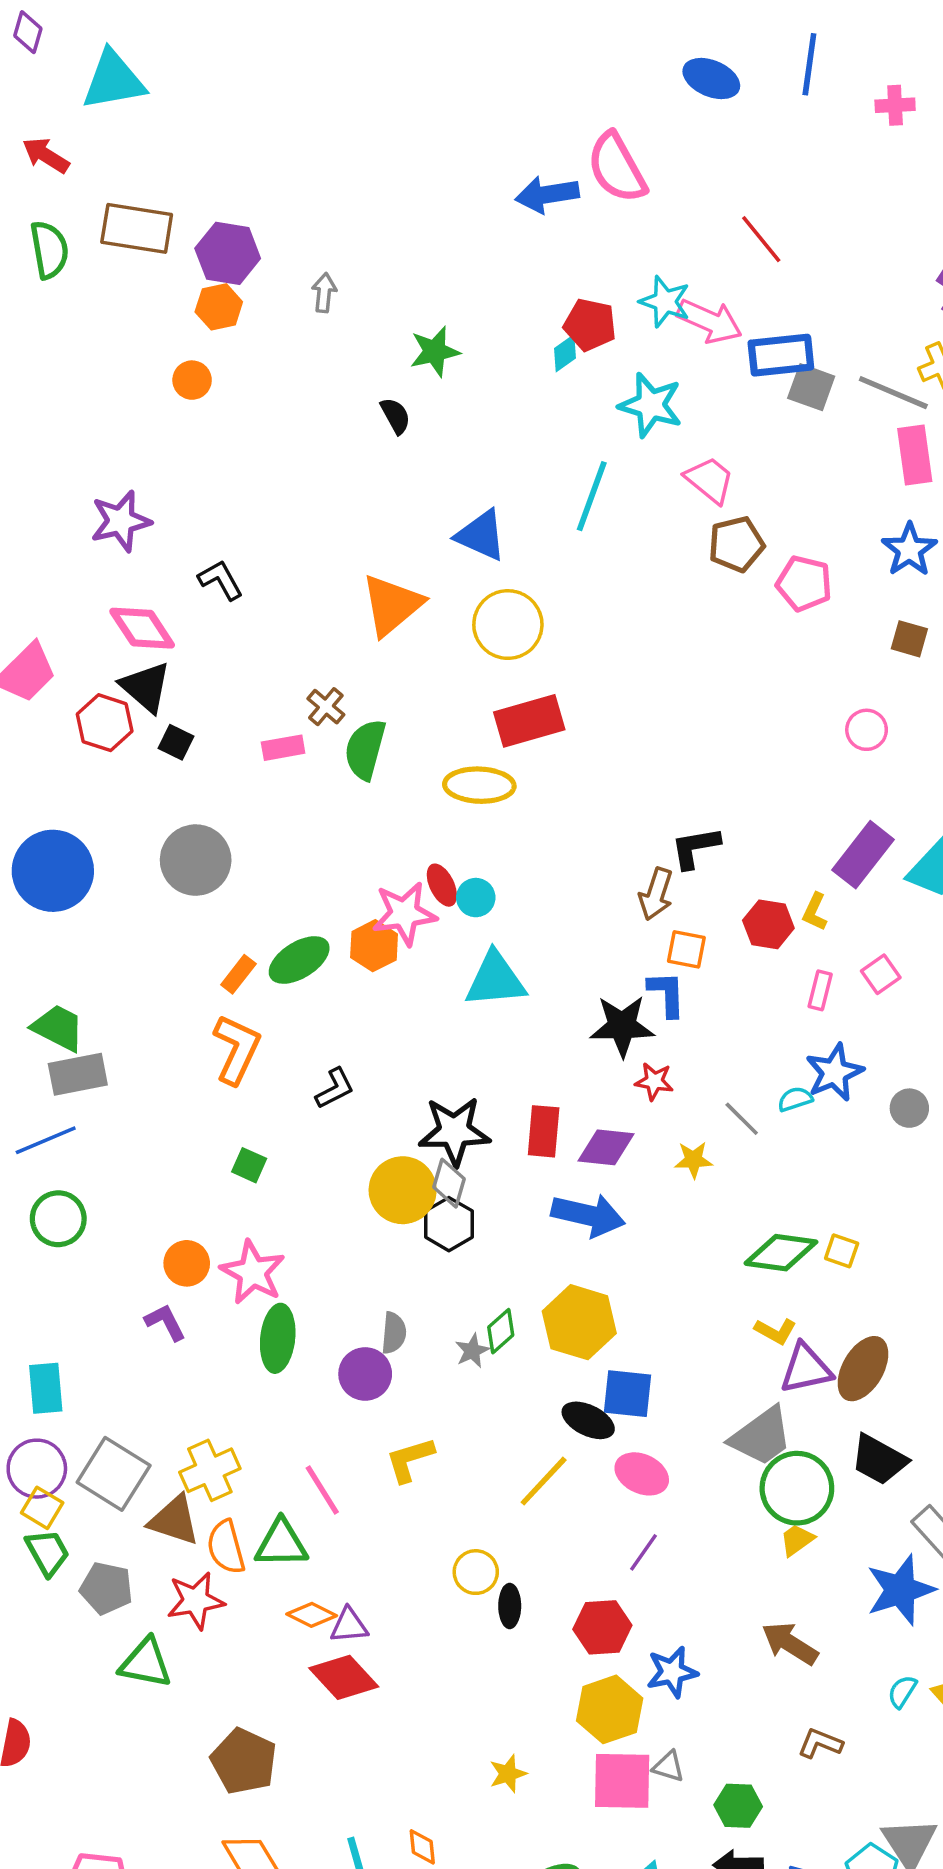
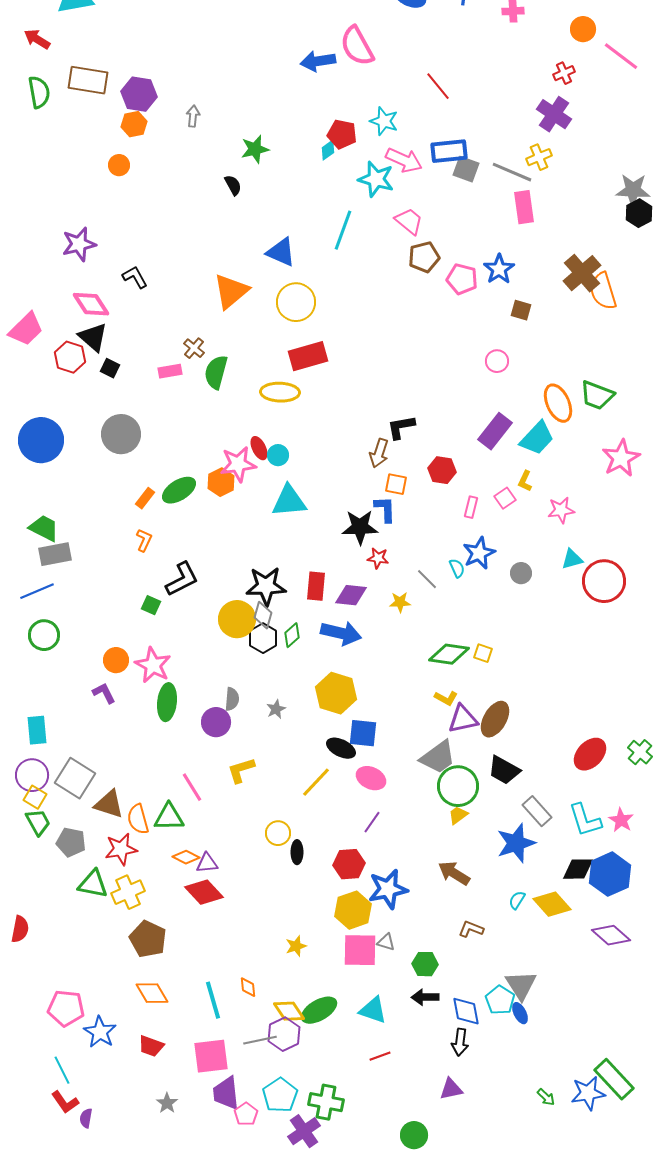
pink arrow: (710, 321) -> (404, 160), moved
blue star: (909, 550) -> (499, 269), moved
yellow L-shape: (815, 912) -> (525, 481), moved
orange L-shape: (237, 1049) -> (144, 540), size x0.6
black L-shape: (335, 1088) -> (182, 579), moved, size x1.5
cyan semicircle: (795, 1099) -> (457, 568), turned 84
green diamond: (501, 1331) -> (292, 635), moved
yellow cross: (210, 1470) -> (128, 892), moved
blue star: (672, 1672) -> (388, 889), size x1.4

